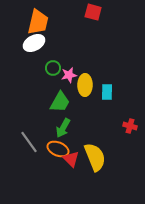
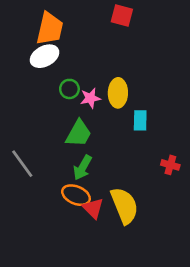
yellow ellipse: (85, 85) -> (118, 93), moved
gray line: (29, 142) -> (22, 164), moved

